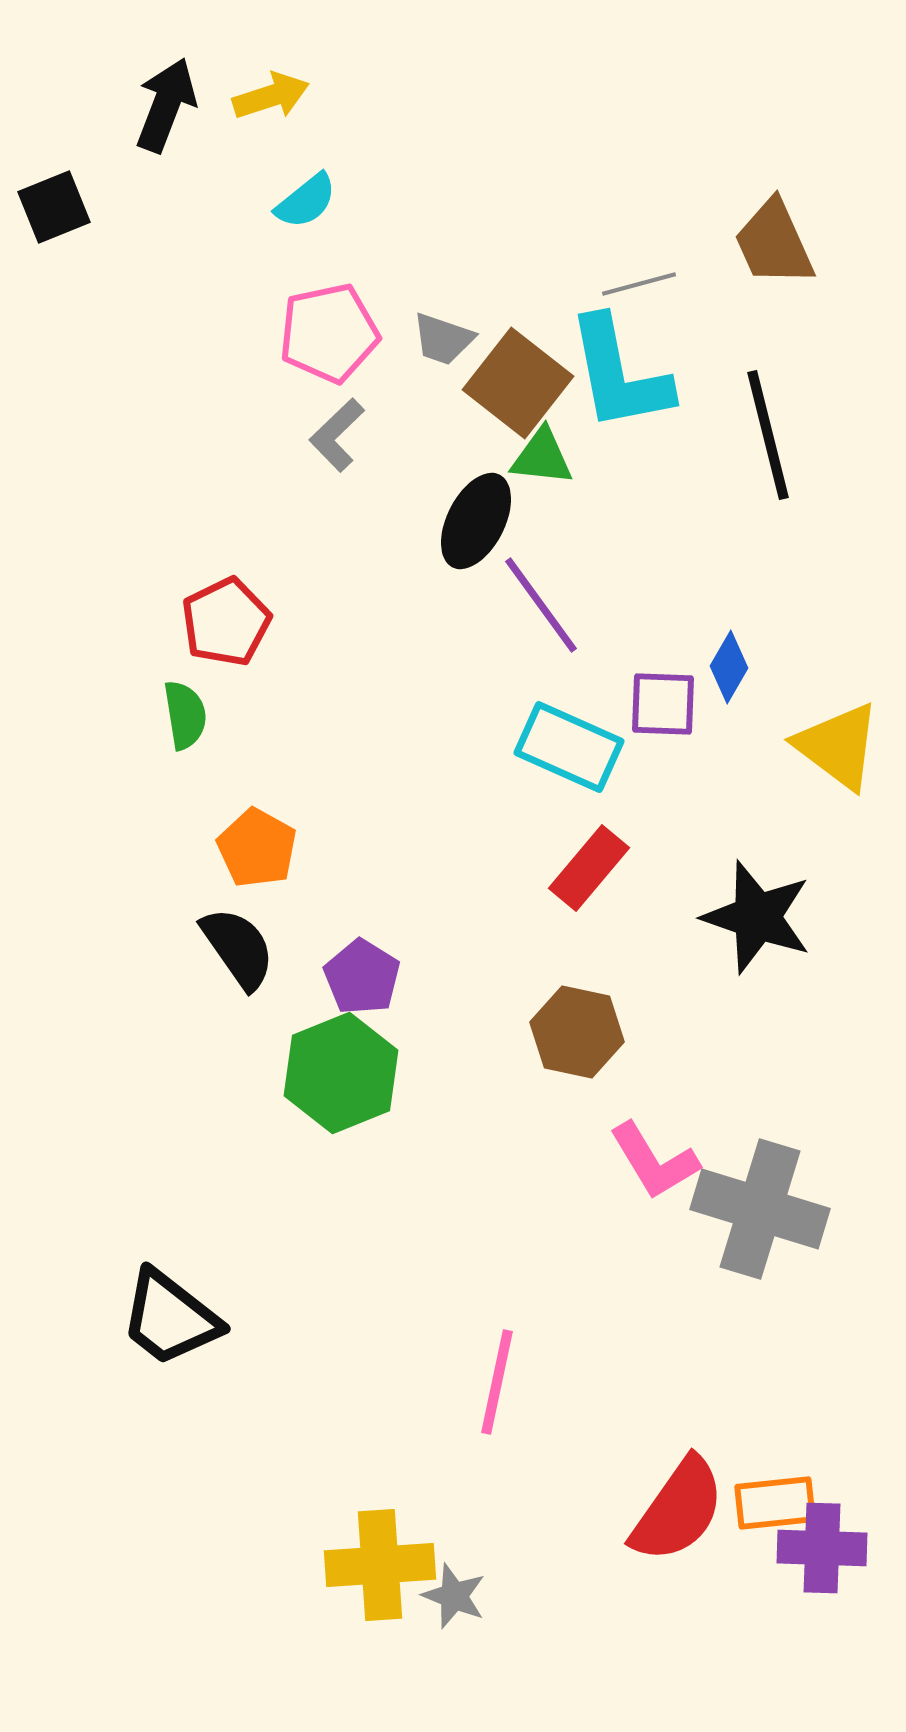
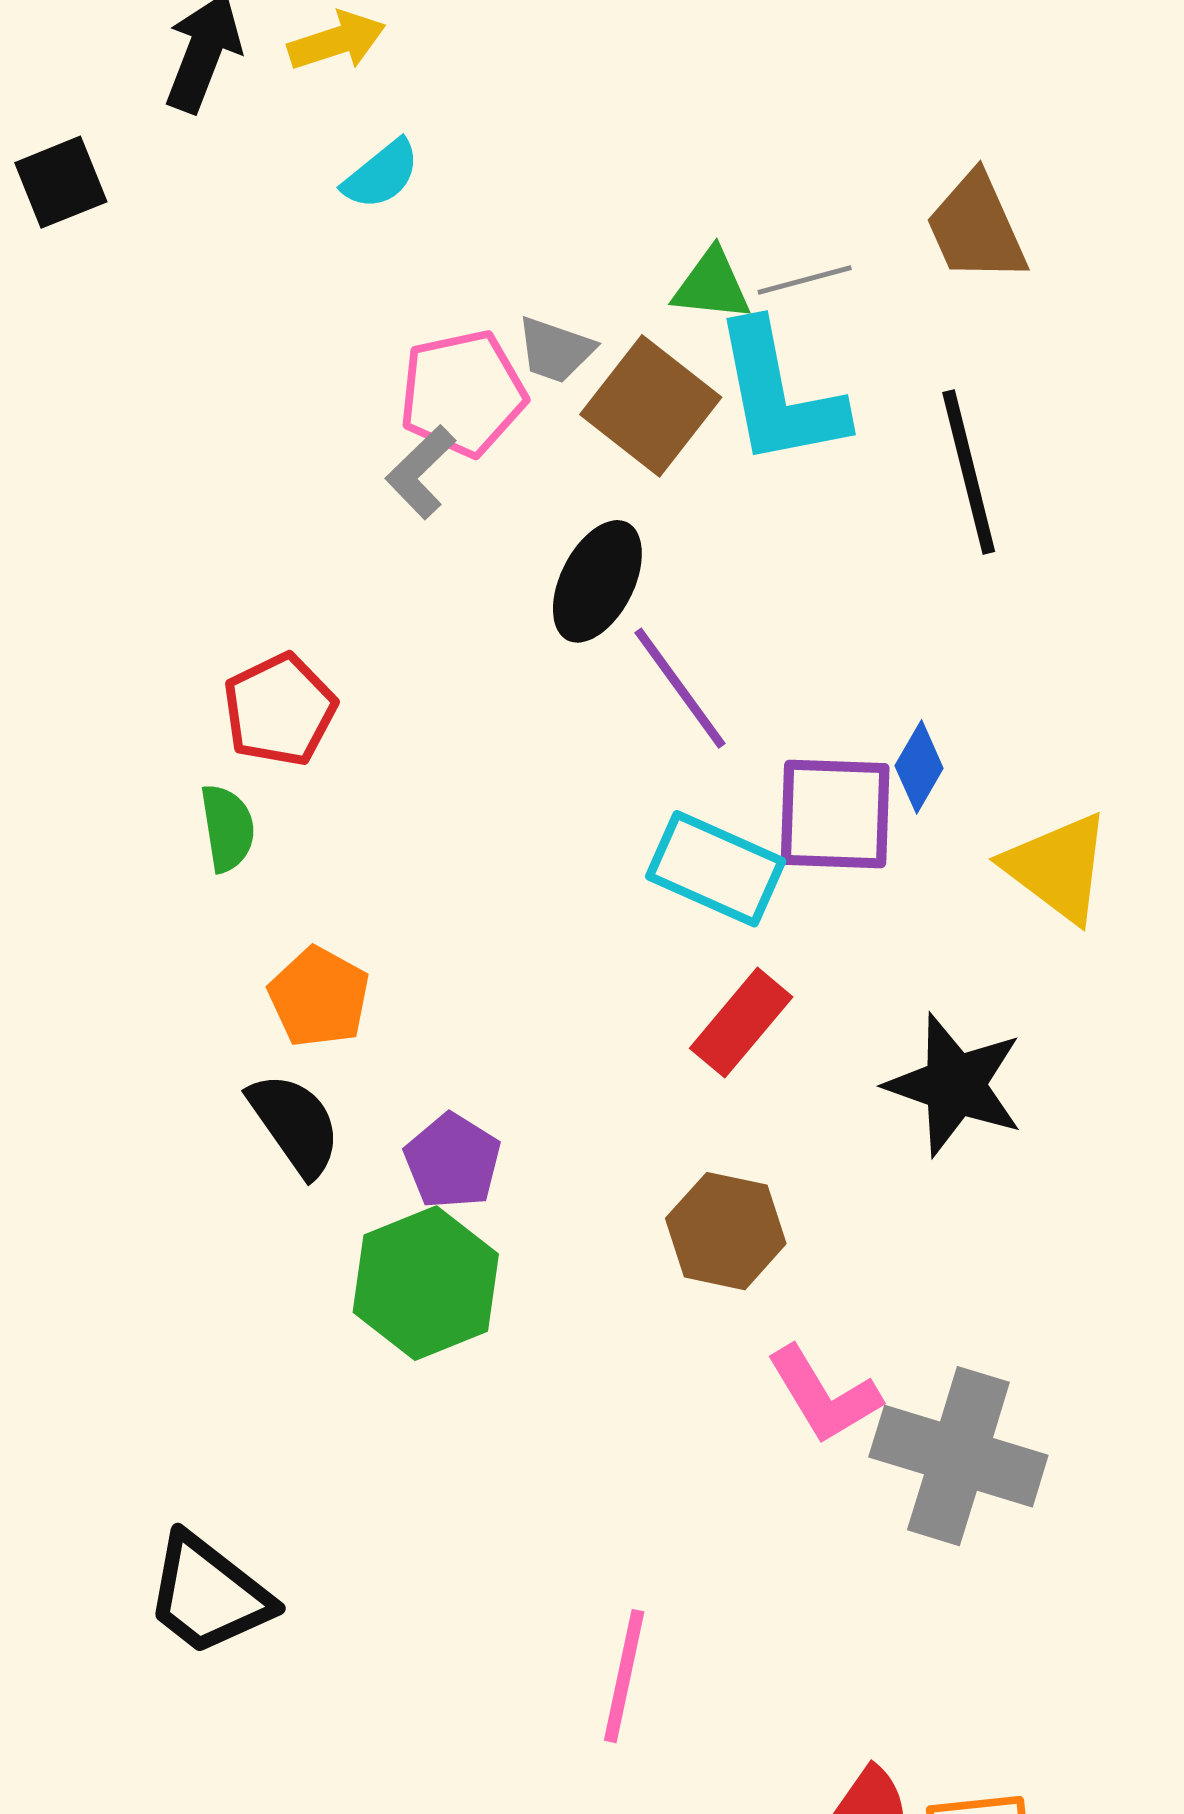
pink pentagon: (329, 333) -> (463, 393), moved
green triangle: (542, 457) -> (712, 285), moved
purple square: (663, 704) -> (835, 814), size x1.4

